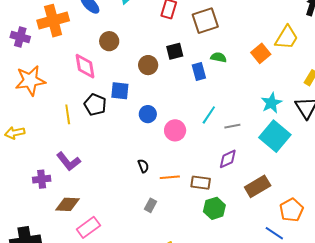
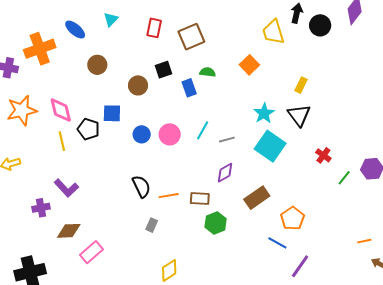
yellow trapezoid: (287, 38) -> (273, 32), moved, turned 136
pink diamond: (85, 66) -> (61, 110), moved
pink circle: (175, 130) -> (170, 134), moved
black semicircle: (143, 166) -> (141, 186), size x1.6

